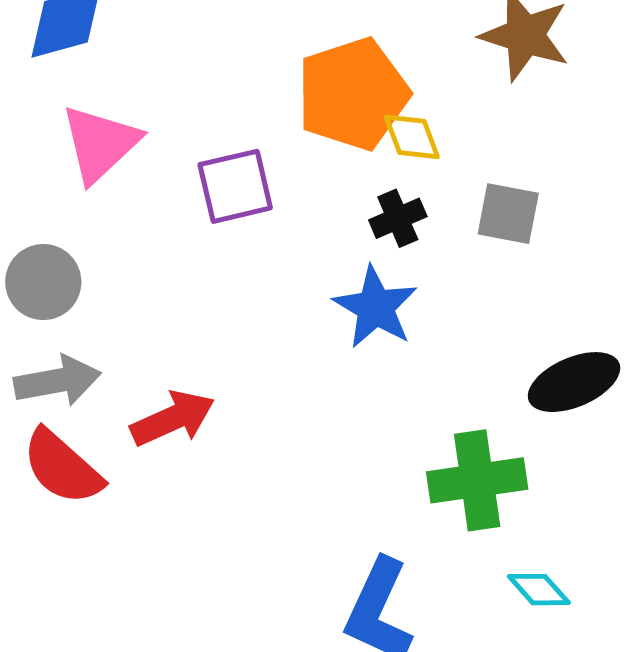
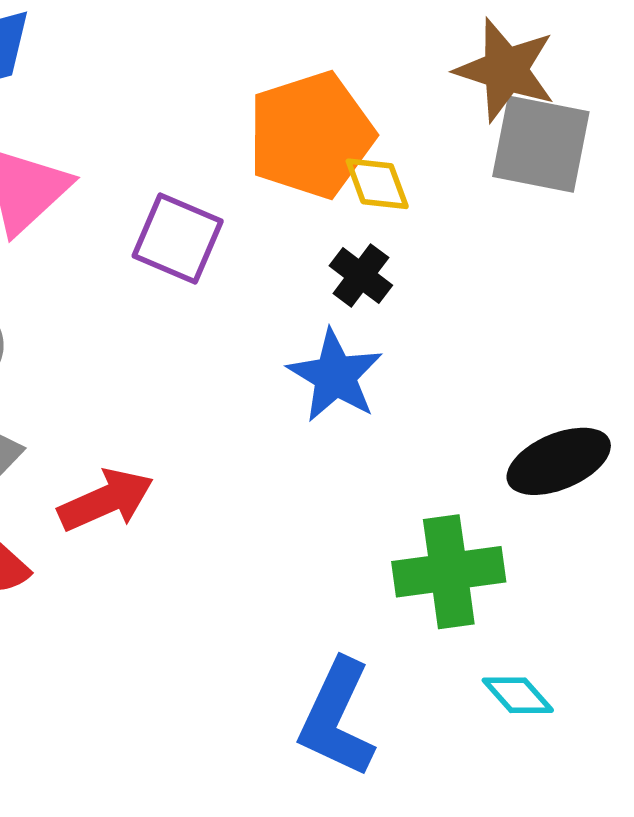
purple square: (235, 186) -> (178, 238), turned 36
gray square: (508, 214) -> (541, 144), moved, size x1.4
black cross: (398, 218) -> (361, 276), turned -30

